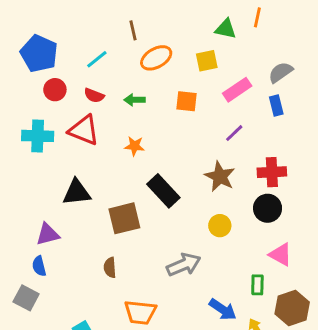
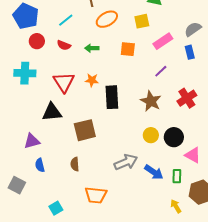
red triangle: (84, 130) -> (64, 82), moved, turned 35
red cross: (272, 172) -> (187, 98), turned -30
black rectangle: (163, 191) -> (112, 97), moved, turned 40
black circle: (268, 208) -> (174, 137), moved
blue semicircle: (39, 266) -> (40, 165), moved
blue arrow: (223, 309) -> (154, 172), moved

